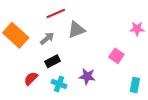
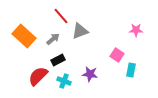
red line: (56, 14) -> (61, 16), turned 72
red semicircle: (31, 79) -> (38, 76), size x1.5
cyan rectangle: (135, 85) -> (131, 70), moved

